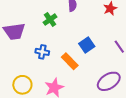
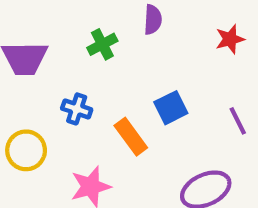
yellow circle: (22, 85) -> (26, 150), moved

